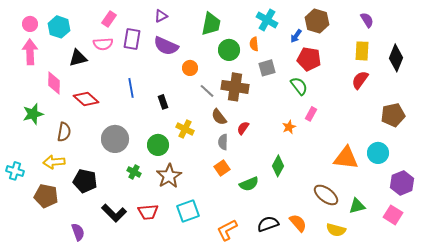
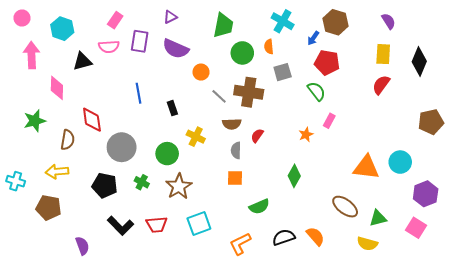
pink circle: (30, 24) -> (22, 18), moved
red diamond: (86, 99) -> (92, 120), moved, turned 40
brown pentagon: (393, 115) -> (431, 122), moved
brown semicircle: (219, 117) -> (232, 124), turned -54
orange square: (222, 168) -> (235, 178), turned 35
black pentagon: (85, 181) -> (105, 185), moved
green semicircle: (249, 184) -> (259, 207), moved
yellow semicircle: (336, 230) -> (367, 244), moved

